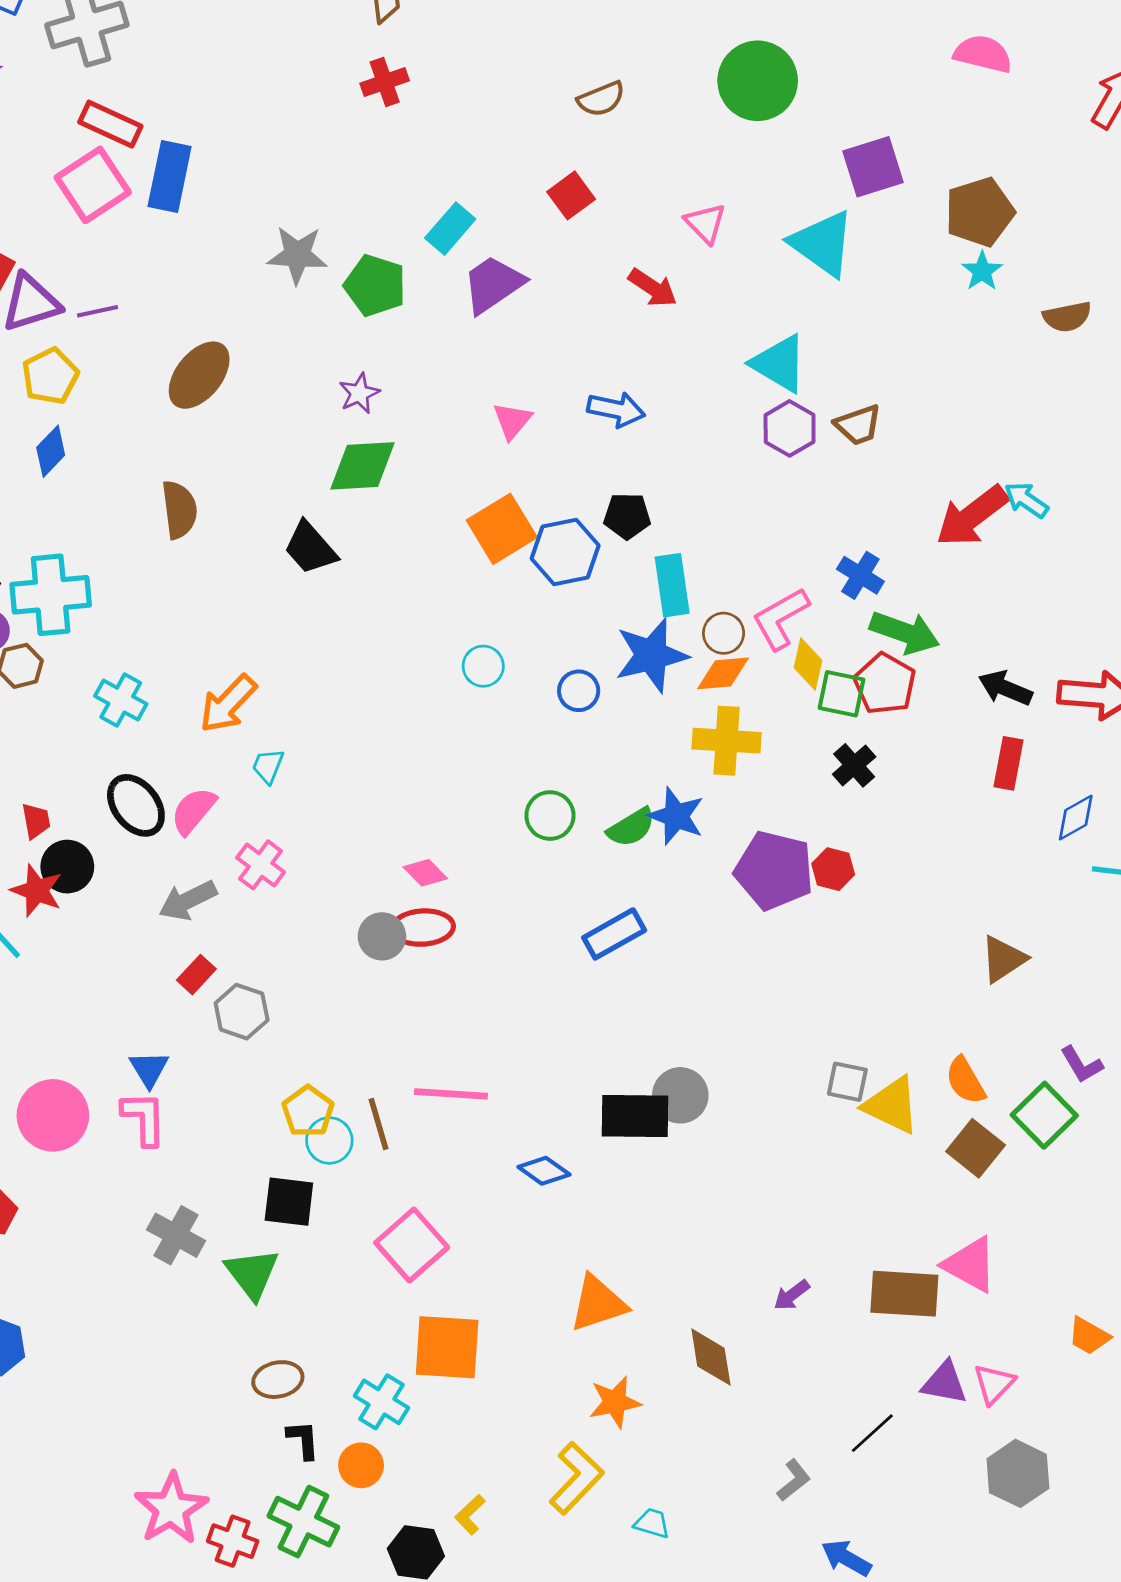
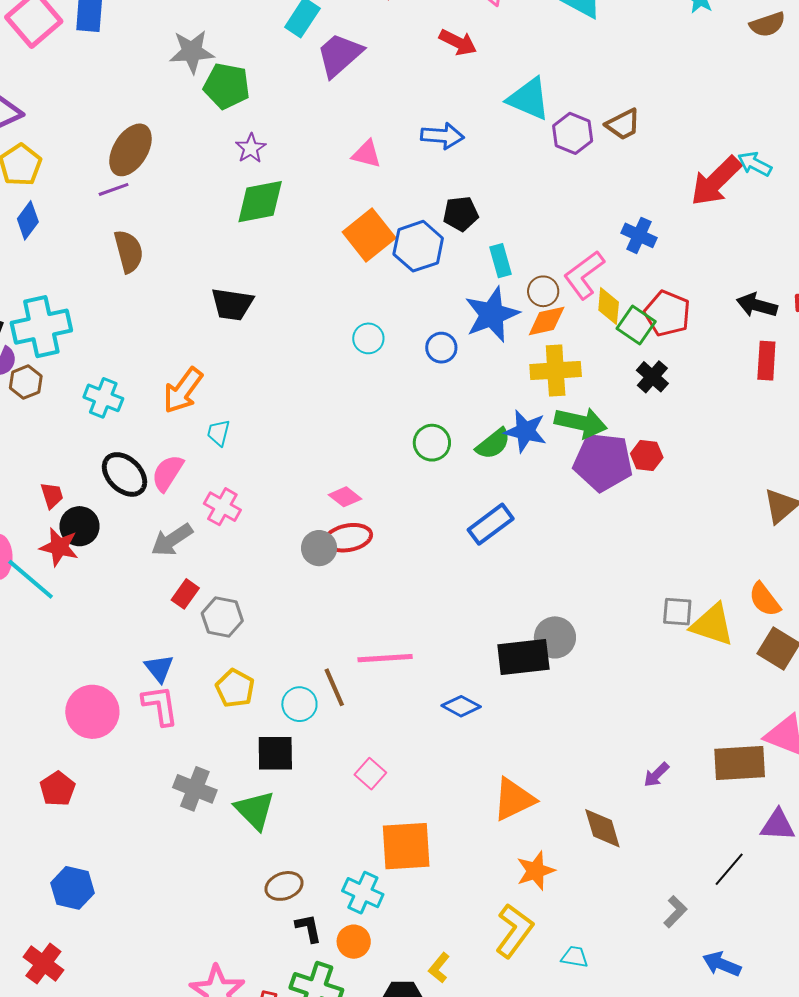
green pentagon: (375, 285) -> (227, 86), moved
purple line: (98, 311) -> (114, 189), moved
cyan triangle: (779, 364) -> (529, 99), moved
pink triangle: (512, 421) -> (367, 154), turned -48
black trapezoid: (310, 548) -> (232, 304), moved, turned -33
cyan rectangle: (672, 585) -> (501, 261), size x0.7
green arrow: (905, 632) -> (581, 423), moved
green square: (841, 694) -> (636, 325), turned 30
yellow pentagon: (308, 1111) -> (235, 688), moved
pink square: (412, 1245) -> (370, 774), size x0.6

